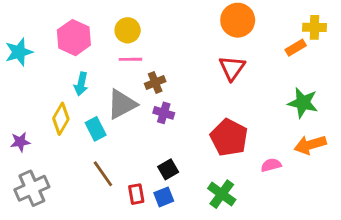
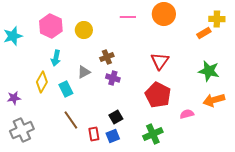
yellow circle: (128, 30) -> (84, 30), moved
pink line: (130, 59) -> (128, 17), moved
red triangle: (232, 68) -> (160, 61), moved
gray triangle: (122, 104) -> (84, 72), size x0.6
green cross: (222, 194) -> (153, 134), turned 30

